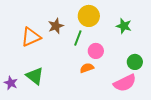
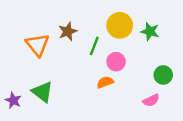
yellow circle: (89, 16) -> (120, 25), moved
orange triangle: (31, 37) -> (37, 45), turned -45
pink semicircle: (125, 83) -> (151, 100), size x0.6

